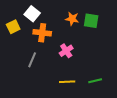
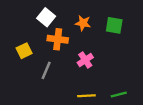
orange star: (72, 19) -> (83, 23), moved
yellow square: (13, 27) -> (24, 51), moved

